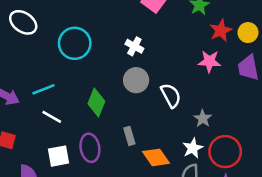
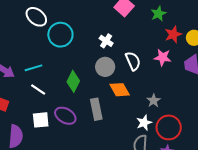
white ellipse: (23, 22) -> (36, 17), moved
white semicircle: (171, 95) -> (133, 61), moved
gray rectangle: (129, 136) -> (96, 109), size x1.5
purple ellipse: (90, 148) -> (65, 116), turned -55
orange diamond: (156, 157) -> (120, 90), moved

